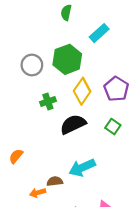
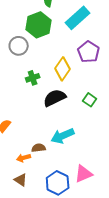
cyan rectangle: (99, 33) -> (78, 18), size x1.4
green hexagon: (67, 59) -> (39, 25), moved
purple pentagon: (116, 89) -> (89, 52), moved

